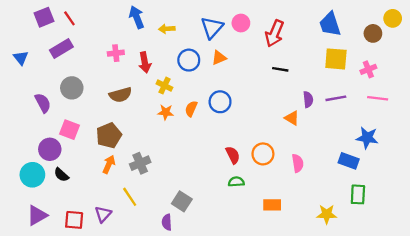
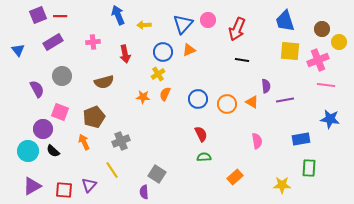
red line: (69, 18) -> (60, 16), turned -56
yellow circle: (393, 18) -> (339, 42), moved
pink cross: (116, 53) -> (93, 42), moved
pink cross: (368, 69) -> (318, 60), size x1.5
yellow cross: (164, 86) -> (158, 74), moved, turned 32
purple line: (336, 98) -> (285, 100), moved
blue circle: (220, 102) -> (198, 99), moved
blue star: (367, 138) -> (330, 119), moved
orange circle: (263, 154) -> (227, 104), moved
blue rectangle: (349, 161) -> (301, 139), turned -30
orange arrow: (109, 164) -> (84, 142), moved, turned -49
orange rectangle: (272, 205) -> (235, 177), turned -42

